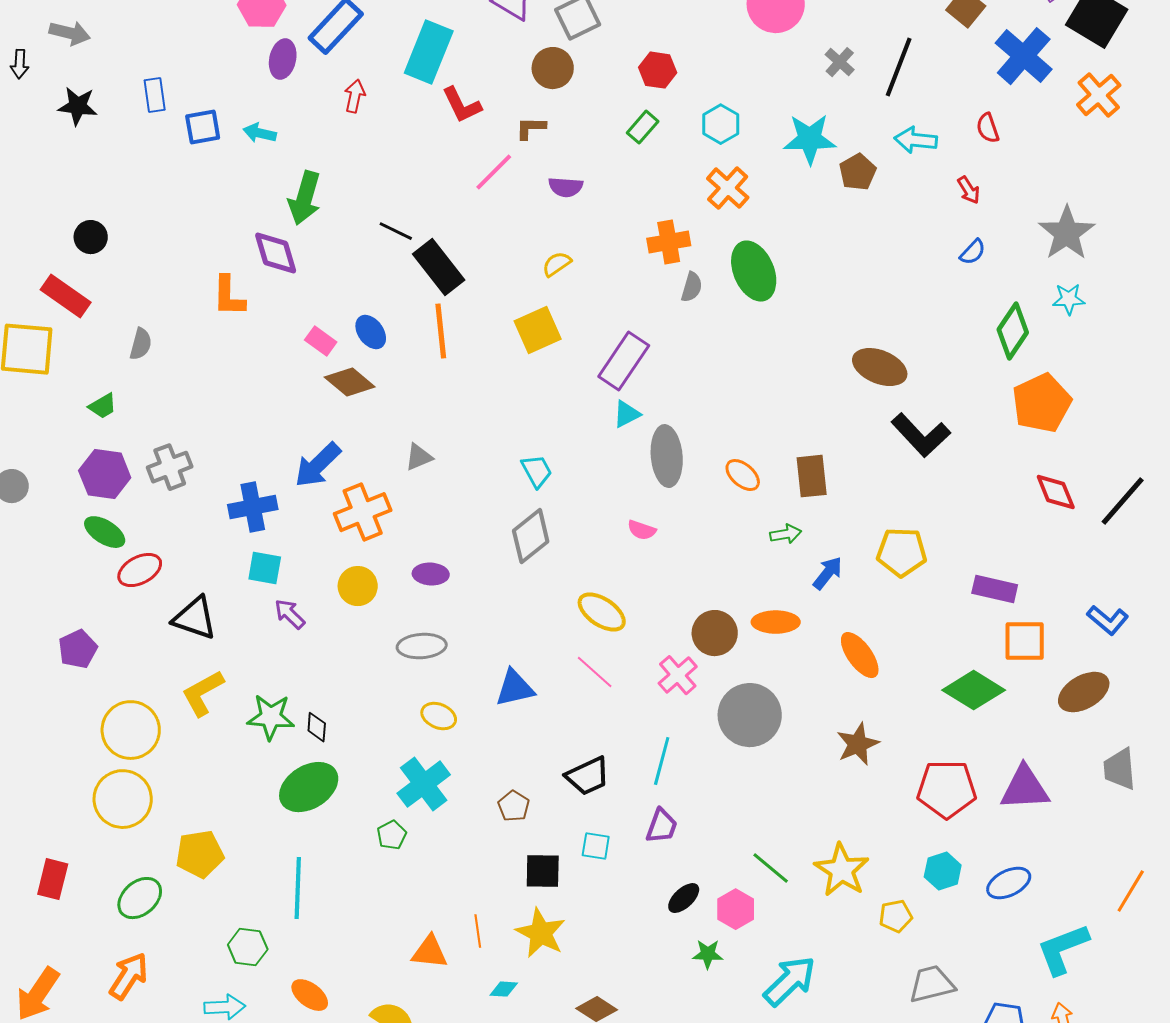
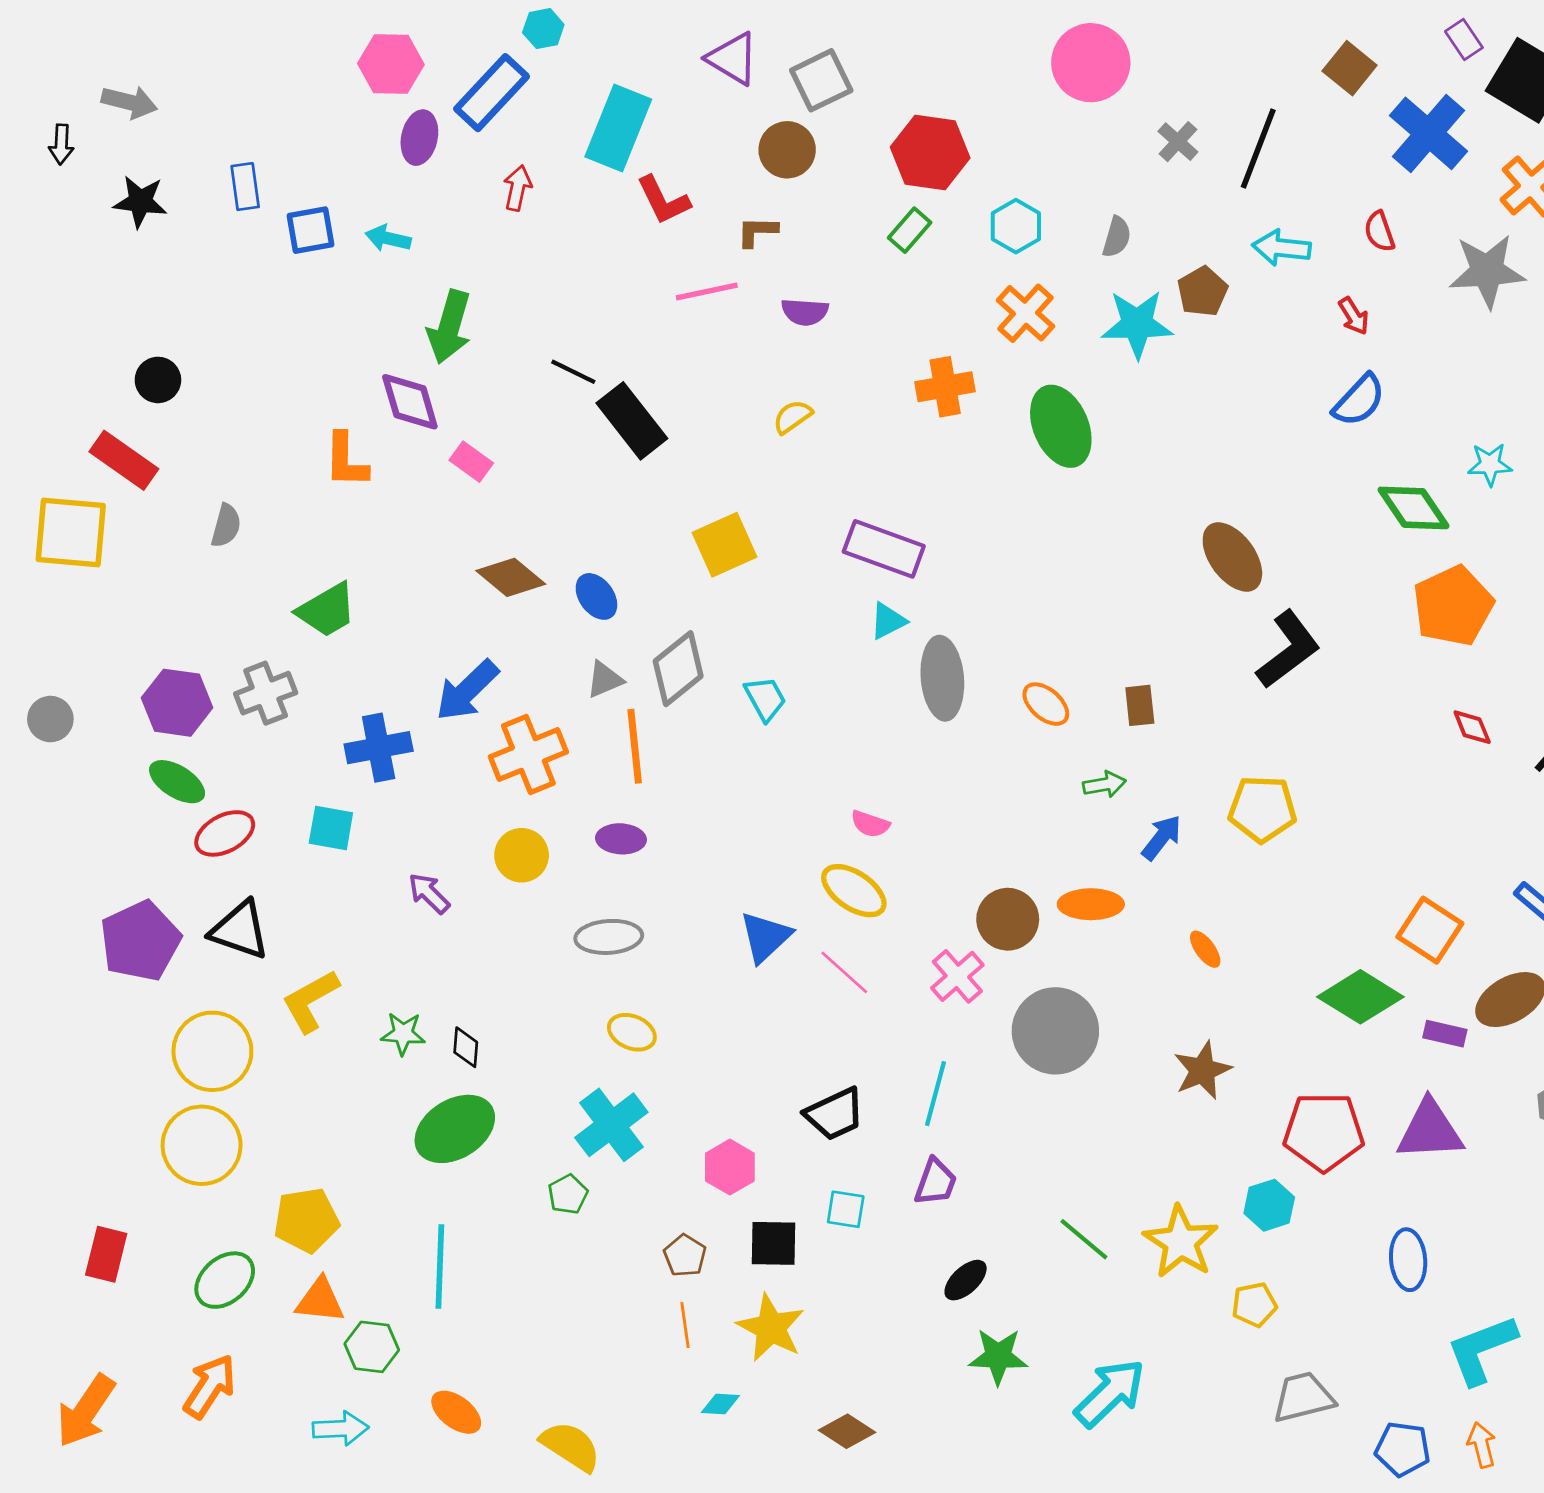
red hexagon: (658, 70) -> (930, 153), size x1.5
cyan star: (810, 139) -> (1137, 324), moved
pink line: (494, 172) -> (707, 291), turned 33
gray star: (1067, 233) -> (1487, 271), moved, turned 30
blue semicircle: (973, 252) -> (1359, 400), size x1.5
gray semicircle: (692, 287) -> (1117, 237), moved
yellow square: (538, 330) -> (724, 545), moved
orange line: (441, 331) -> (635, 746), moved
green diamond: (1013, 331) -> (1414, 508), turned -68
blue ellipse: (371, 332) -> (596, 596), moved
pink rectangle: (321, 341) -> (471, 462), moved
purple rectangle: (624, 361) -> (884, 549), turned 76
brown ellipse: (880, 367) -> (1232, 557), turned 32
green trapezoid: (103, 406) -> (327, 610), moved, size x1.6
black L-shape: (921, 435) -> (1288, 650), turned -84
brown rectangle: (812, 476) -> (1140, 705), size x0.7
red diamond: (1056, 492) -> (1472, 727), size x0.7
pink semicircle: (642, 530) -> (870, 824), moved
gray diamond: (531, 536) -> (678, 669), moved
cyan square: (265, 568) -> (331, 828), moved
purple rectangle: (995, 589) -> (1445, 1034), moved, size x0.7
black triangle: (195, 618) -> (240, 930), moved
orange square: (1025, 641) -> (1430, 930), turned 33
purple pentagon: (78, 649) -> (140, 941), size x1.5
orange ellipse: (860, 655) -> (1205, 949), size x0.6
blue triangle: (515, 688) -> (765, 937), moved, turned -30
green star: (271, 717) -> (403, 1034), size x0.7
brown pentagon: (514, 806) -> (685, 1256), moved
cyan hexagon: (943, 871) -> (1269, 1205), moved
blue ellipse: (1009, 883) -> (1408, 1260), turned -69
pink hexagon: (736, 909) -> (730, 1167), moved
orange triangle: (430, 952) -> (320, 1301), moved
green star: (708, 954) -> (998, 1356), size x1.4

